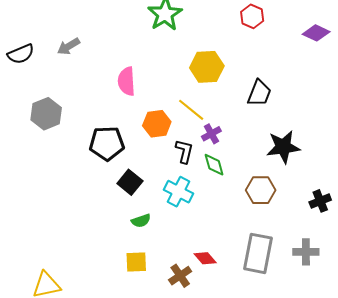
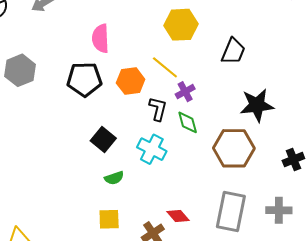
black pentagon: (107, 143) -> (84, 79), moved
brown hexagon: (261, 190) -> (234, 148), size x1.4

